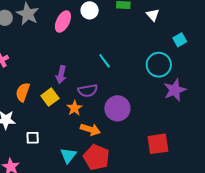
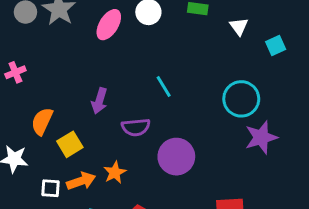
cyan square: (180, 40) -> (276, 46), moved
yellow square: (50, 97) -> (70, 144), moved
orange star: (74, 108) -> (115, 172), moved
orange arrow: (90, 129) -> (81, 181), moved, turned -42

